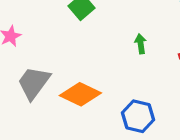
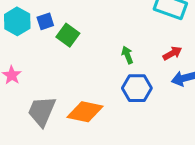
blue hexagon: (138, 116) -> (137, 88), moved

